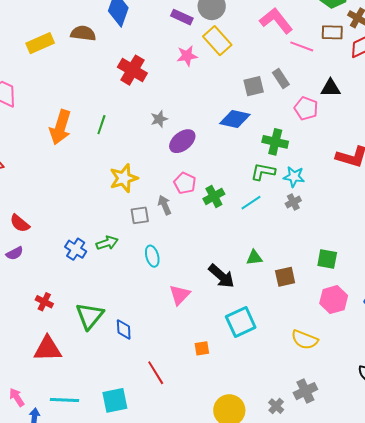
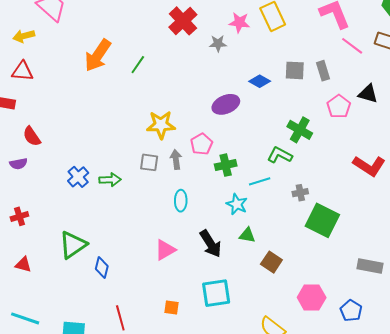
gray star: (159, 119) -> (218, 43), moved
blue diamond: (235, 119) -> (260, 81), moved, size x0.7
purple ellipse: (182, 141) -> (226, 104), moved
cyan star: (294, 177) -> (237, 204), moved
yellow star: (124, 178) -> (161, 125), moved
cyan ellipse: (152, 256) -> (181, 201), moved
green square: (327, 259) -> (322, 220), moved, size x1.6
brown square: (285, 277) -> (271, 262), turned 30
red cross: (44, 302) -> (19, 216), moved, turned 30
red triangle: (48, 349) -> (23, 265), size x0.6

